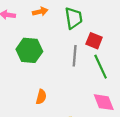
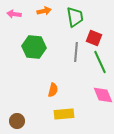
orange semicircle: (41, 97) -> (53, 90), moved

